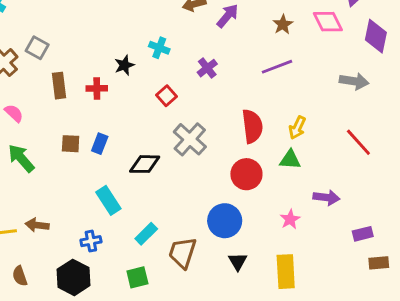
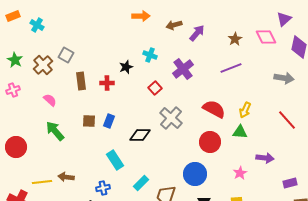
purple cross: (207, 68) -> (183, 69), size x1.5
red semicircle: (252, 126) -> (214, 109), turned -55

